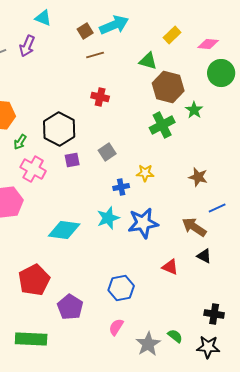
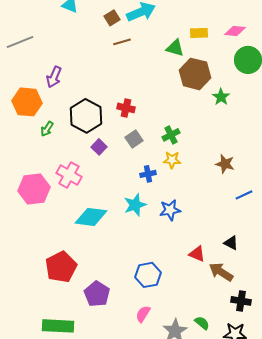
yellow rectangle: (172, 35) -> (199, 33), moved, turned 42
purple arrow: (27, 46) -> (54, 77), moved
red cross: (100, 97) -> (126, 108), moved
green cross: (162, 125) -> (171, 135), moved, size x0.7
purple square: (72, 160) -> (99, 147), turned -35
pink cross: (33, 169) -> (69, 175), moved
blue star: (143, 223) -> (170, 210), size x0.7
brown arrow: (194, 227) -> (221, 272), moved

